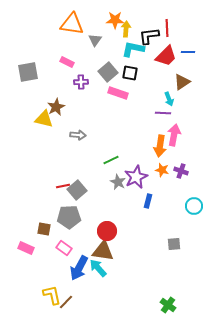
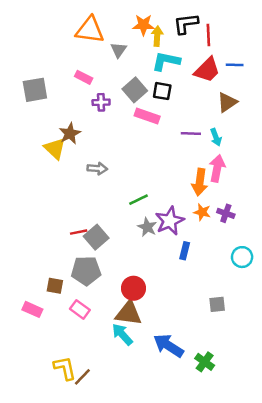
black L-shape: (149, 36) -> (186, 24), moved
cyan arrow: (169, 99) -> (216, 137), moved
purple line: (163, 113) -> (191, 133), moved
yellow triangle: (44, 119) -> (55, 148), turned 30
blue arrow: (79, 268) -> (168, 346), moved, turned 95
green cross: (168, 305) -> (205, 362), moved

